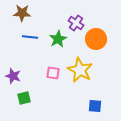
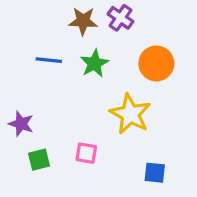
brown star: (22, 13) -> (83, 21), moved
purple cross: (76, 23) -> (121, 18), moved
pink square: (53, 73) -> (86, 153), moved

